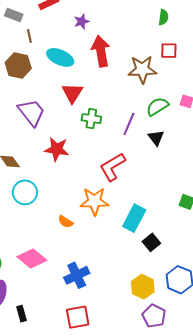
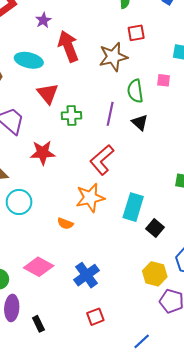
green semicircle: (157, 107) -> (135, 91), turned -55
red square: (78, 317) -> (95, 317), size x0.7

